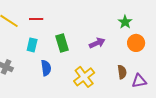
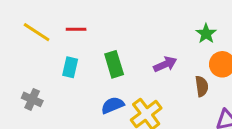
blue semicircle: (46, 68) -> (113, 105), moved, turned -105
brown semicircle: (122, 72) -> (202, 86), moved

